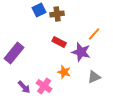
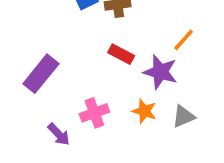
orange star: (64, 72) -> (144, 111), moved
pink cross: (44, 86) -> (94, 113), moved, turned 35

